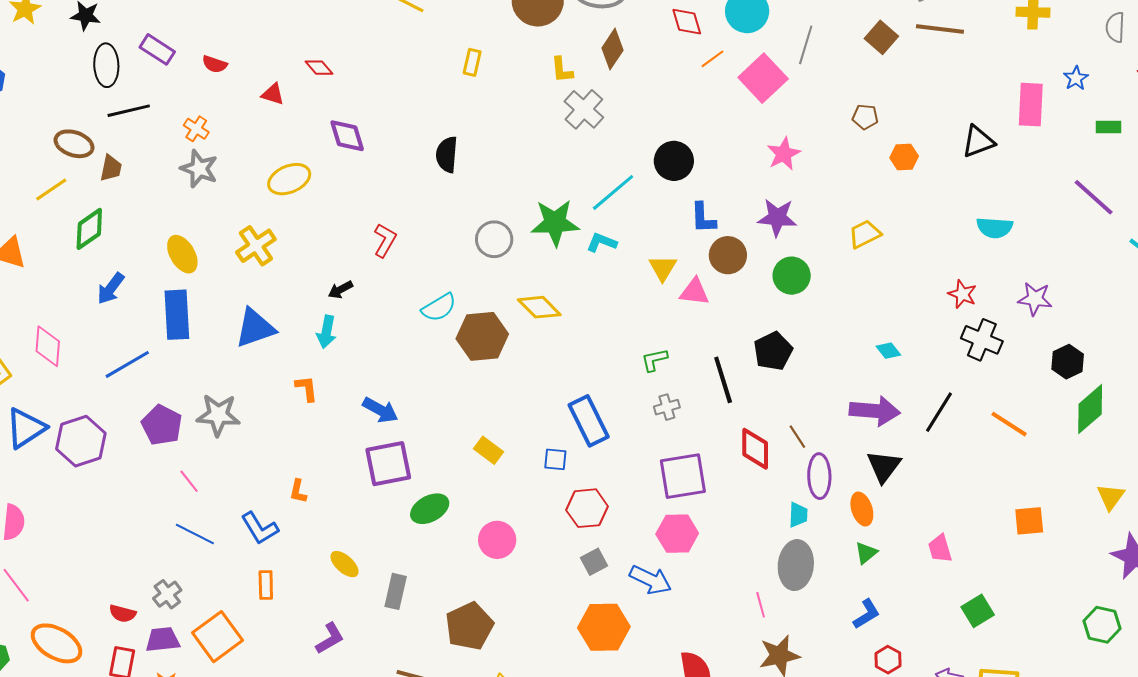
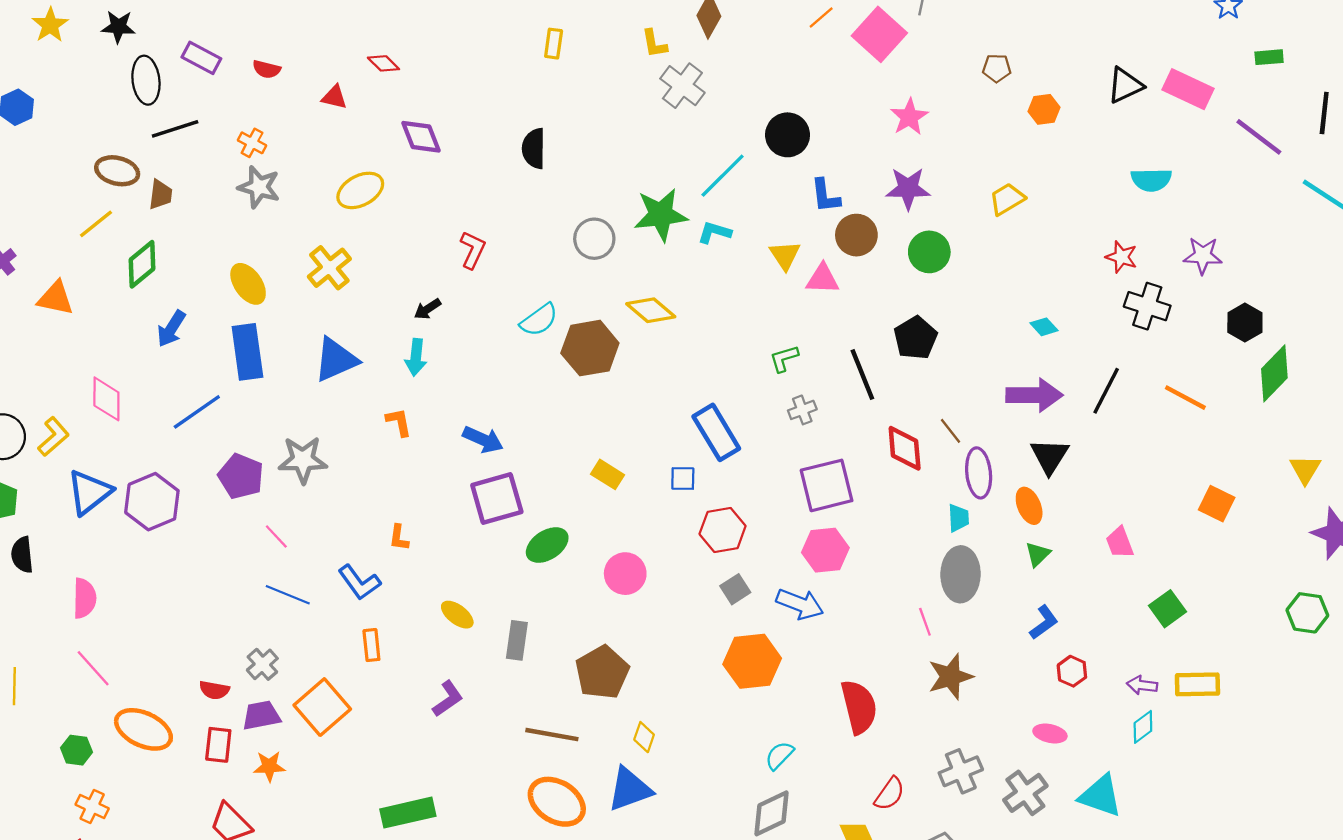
pink rectangle: (1031, 105) -> (1188, 89), moved, turned -63
orange square: (1029, 521) -> (1217, 504), turned 36

